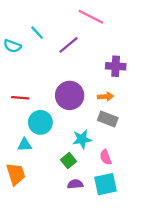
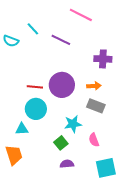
purple line: (68, 45) -> (61, 40), turned 66
red line: (20, 98) -> (35, 87), moved
cyan square: (106, 184) -> (106, 168), moved

